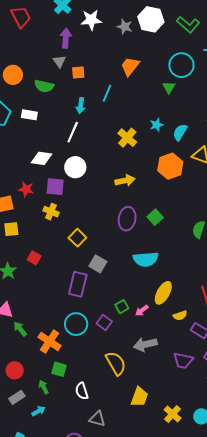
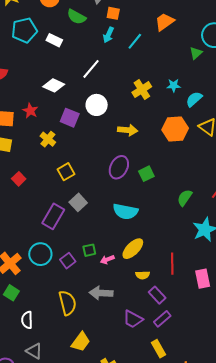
cyan arrow: (81, 106) -> (108, 35), moved
white circle: (75, 167) -> (97, 105), moved
purple square: (55, 187) -> (70, 118), moved

